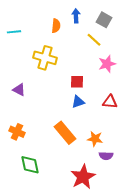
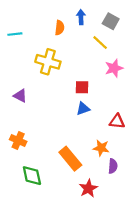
red triangle: (110, 102) -> (117, 121), moved
orange rectangle: (65, 133) -> (70, 159), moved
purple semicircle: (106, 156) -> (113, 166), turned -88
red star: (83, 177) -> (88, 188), size x0.7

